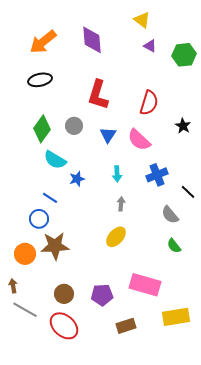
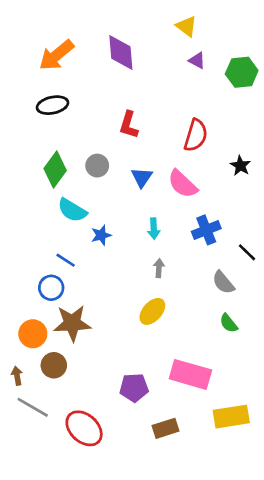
red L-shape: (98, 95) -> (129, 125), size x0.7
brown circle: (64, 294) -> (54, 365), moved

